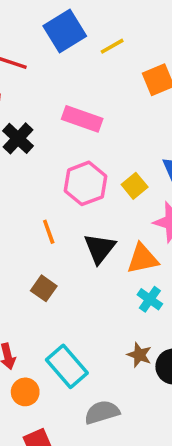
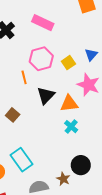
orange line: (49, 232) -> (24, 77), moved
brown star: (139, 355) -> (63, 179), moved

